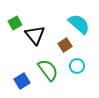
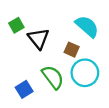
brown square: (65, 45) -> (72, 50), turned -32
cyan circle: (77, 66) -> (85, 73), size x1.6

